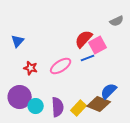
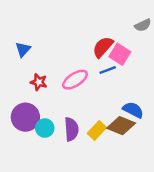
pink square: (98, 45) -> (120, 54), turned -30
blue semicircle: (109, 91) -> (133, 110), turned 72

